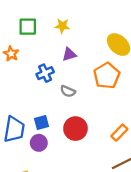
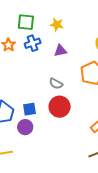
blue cross: (45, 73) -> (33, 43), moved
red circle: (75, 129) -> (60, 107), moved

